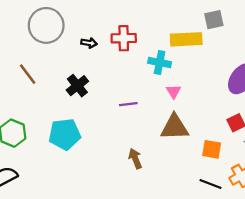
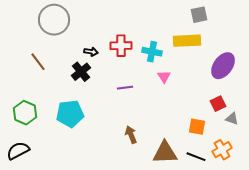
red cross: (124, 38) -> (121, 46), moved
yellow rectangle: (186, 39) -> (187, 41), moved
black arrow: (89, 43) -> (91, 52), moved
brown triangle: (175, 127) -> (165, 153), moved

